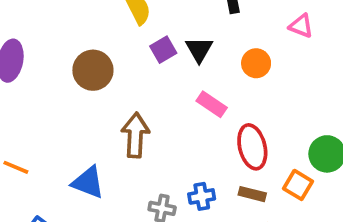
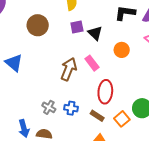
black triangle: (199, 50) -> (95, 33), turned -35
brown arrow: (135, 135) -> (69, 69), moved
blue triangle: (88, 182) -> (14, 63), moved

